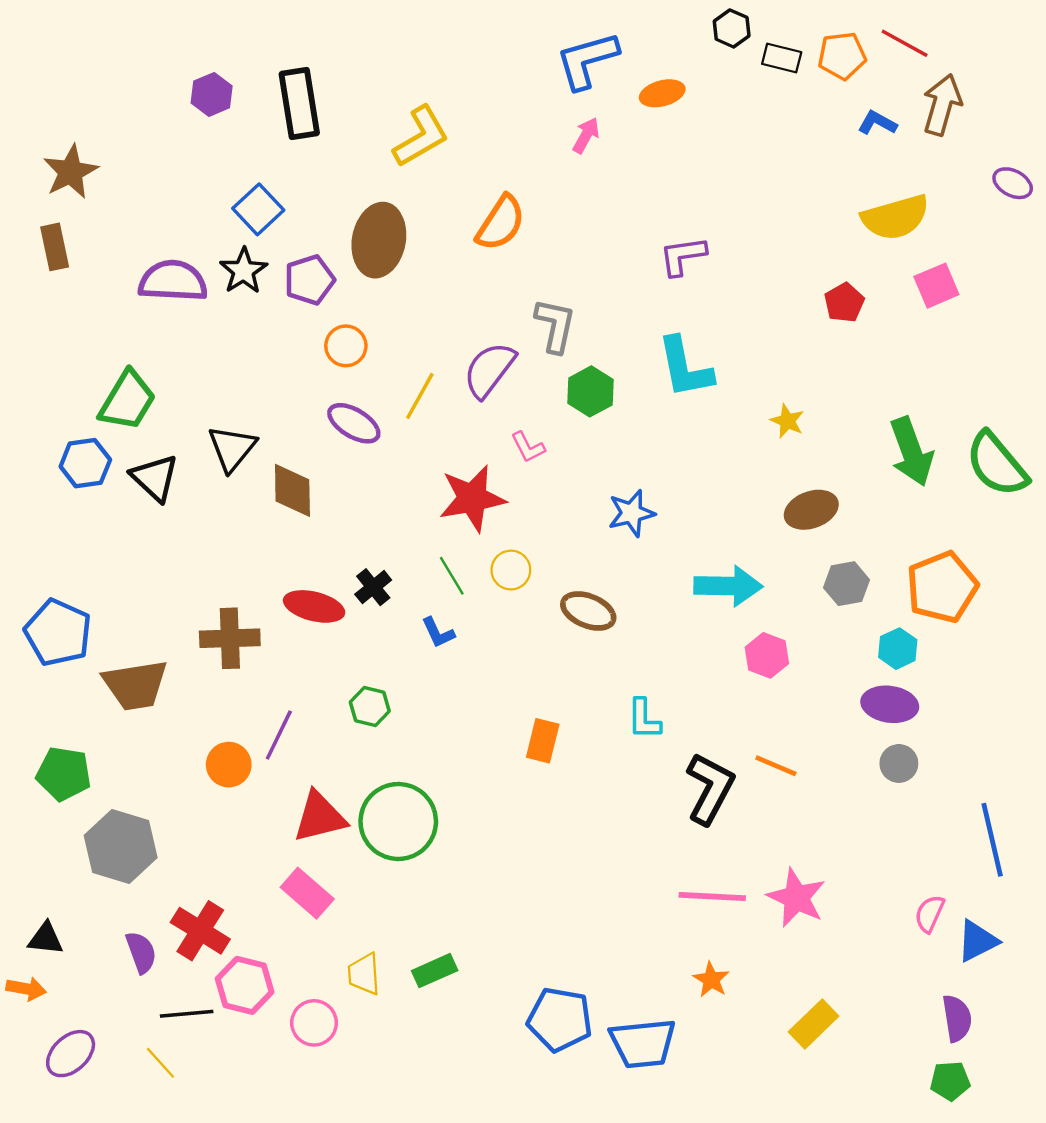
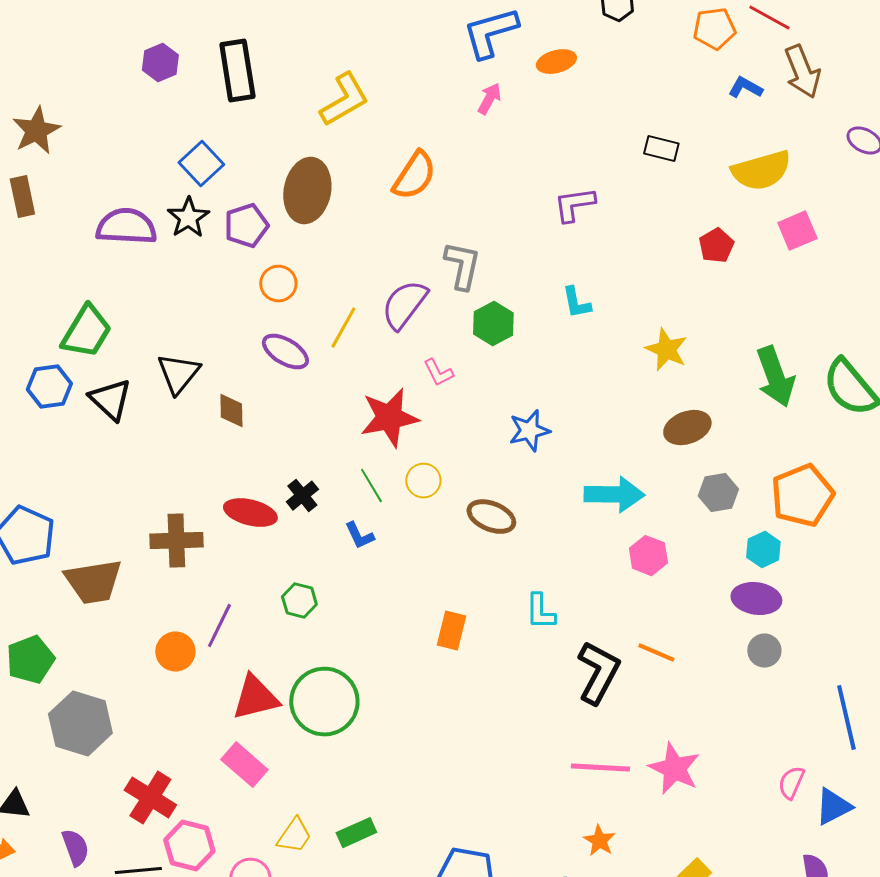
black rectangle: (782, 58) -> (661, 149), moved
brown arrow: (942, 105) -> (802, 72), turned 142
cyan L-shape: (685, 368) -> (576, 303), size x0.6
yellow star: (787, 421) -> (666, 350), size x1.4
brown diamond: (292, 490) -> (231, 411), size x0.7
green pentagon: (64, 774) -> (30, 660), turned -30
purple semicircle: (141, 952) -> (75, 848), moved
yellow trapezoid: (364, 974) -> (294, 836), turned -141

